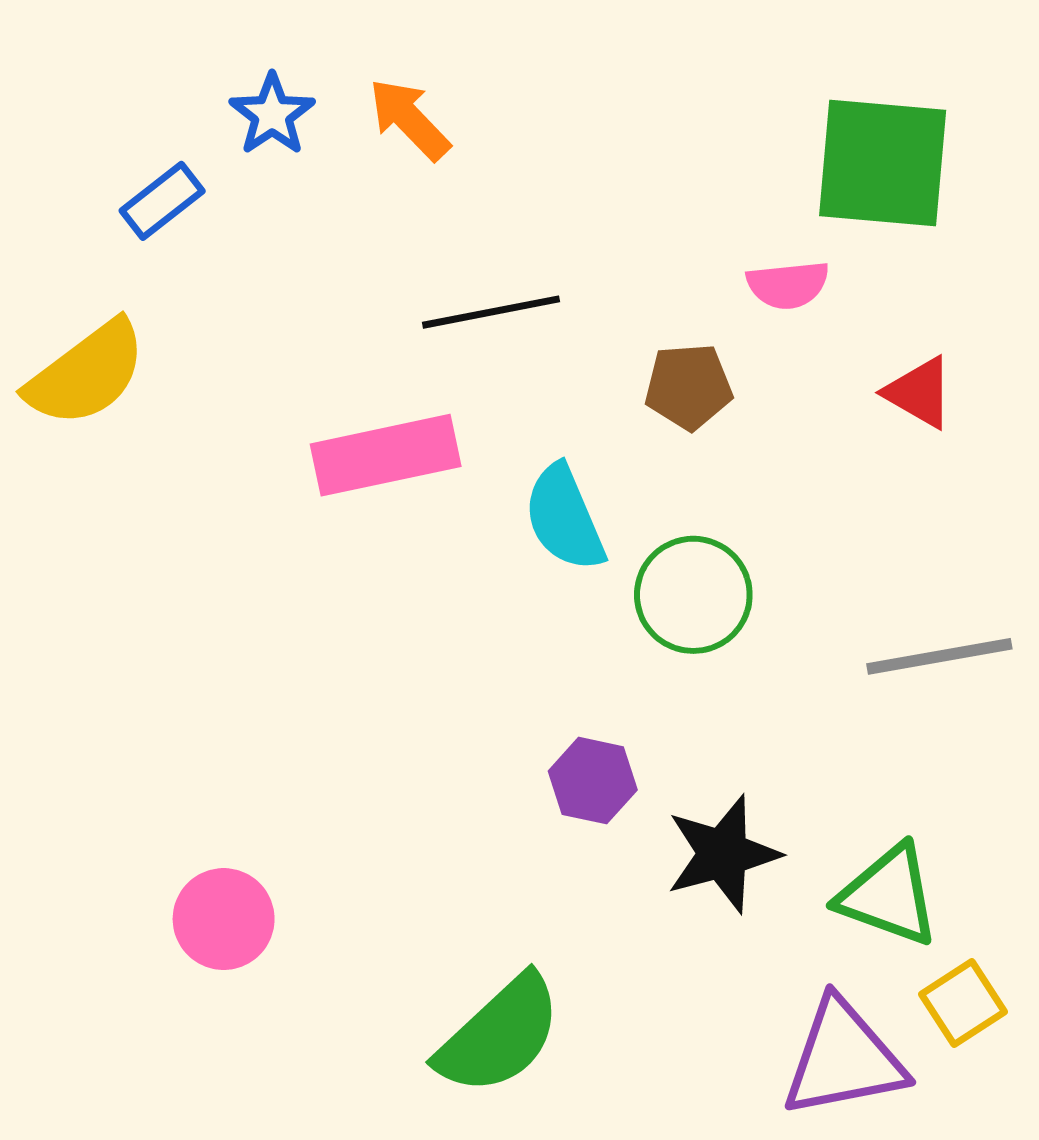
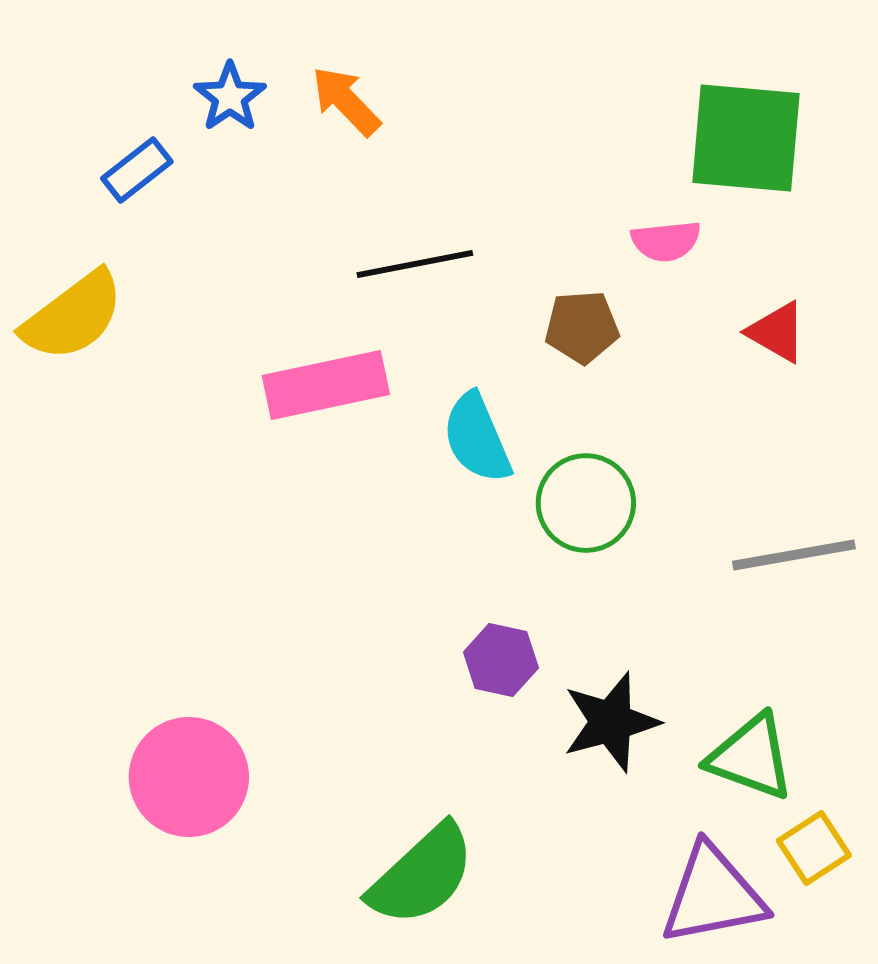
pink circle: (224, 919) -> (189, 777), size x1.4

